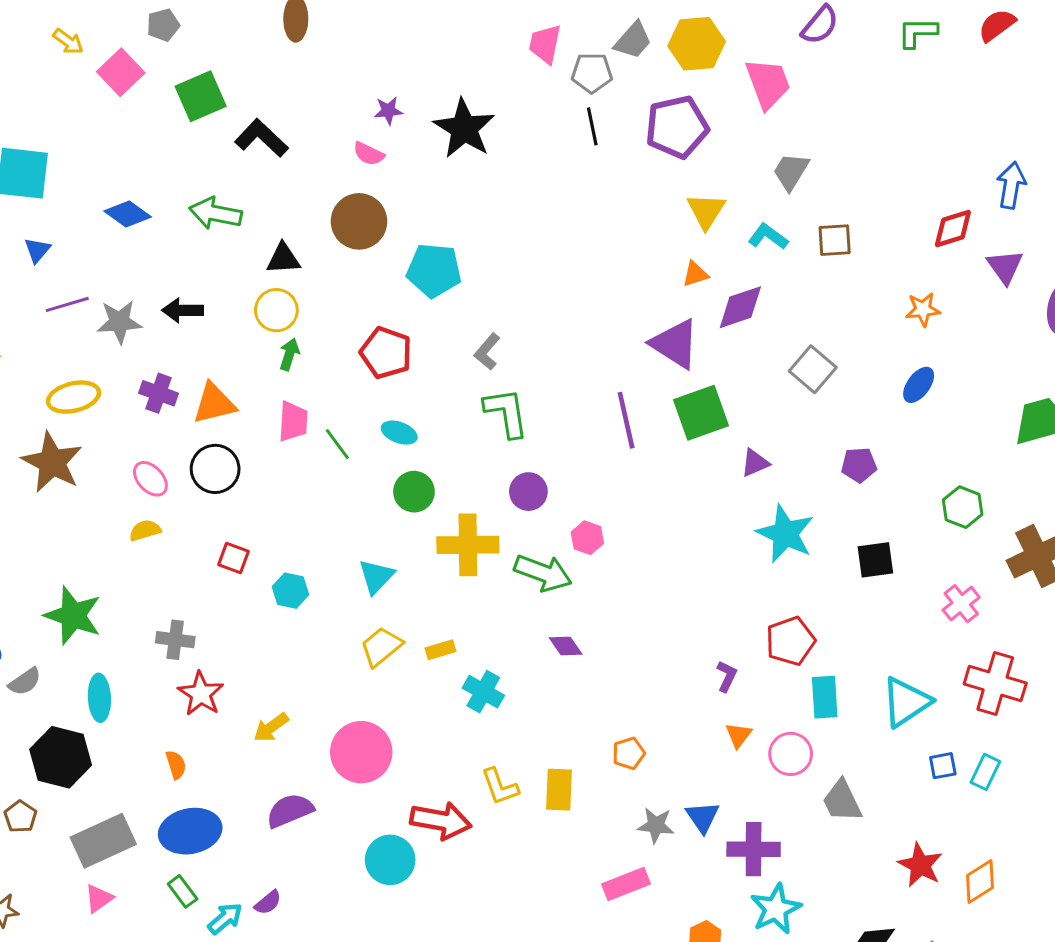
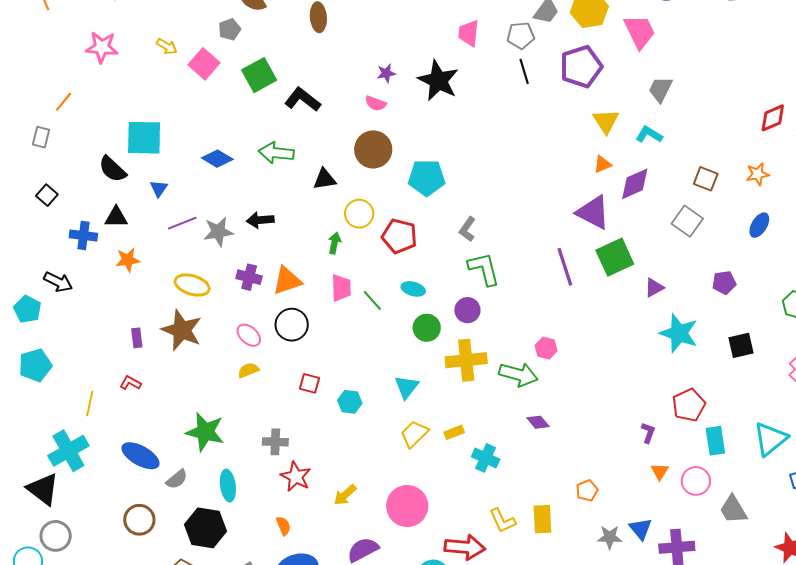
pink trapezoid: (545, 44) -> (469, 33), moved
brown square: (835, 240) -> (706, 179), moved, turned 30
yellow circle: (276, 310) -> (359, 214), moved
yellow ellipse: (73, 397) -> (192, 285), turned 36
purple circle: (528, 492) -> (467, 310), moved

